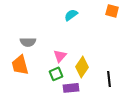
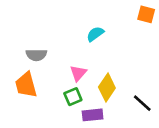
cyan semicircle: (71, 15) -> (95, 34), moved
black line: (109, 79) -> (142, 103), turned -42

